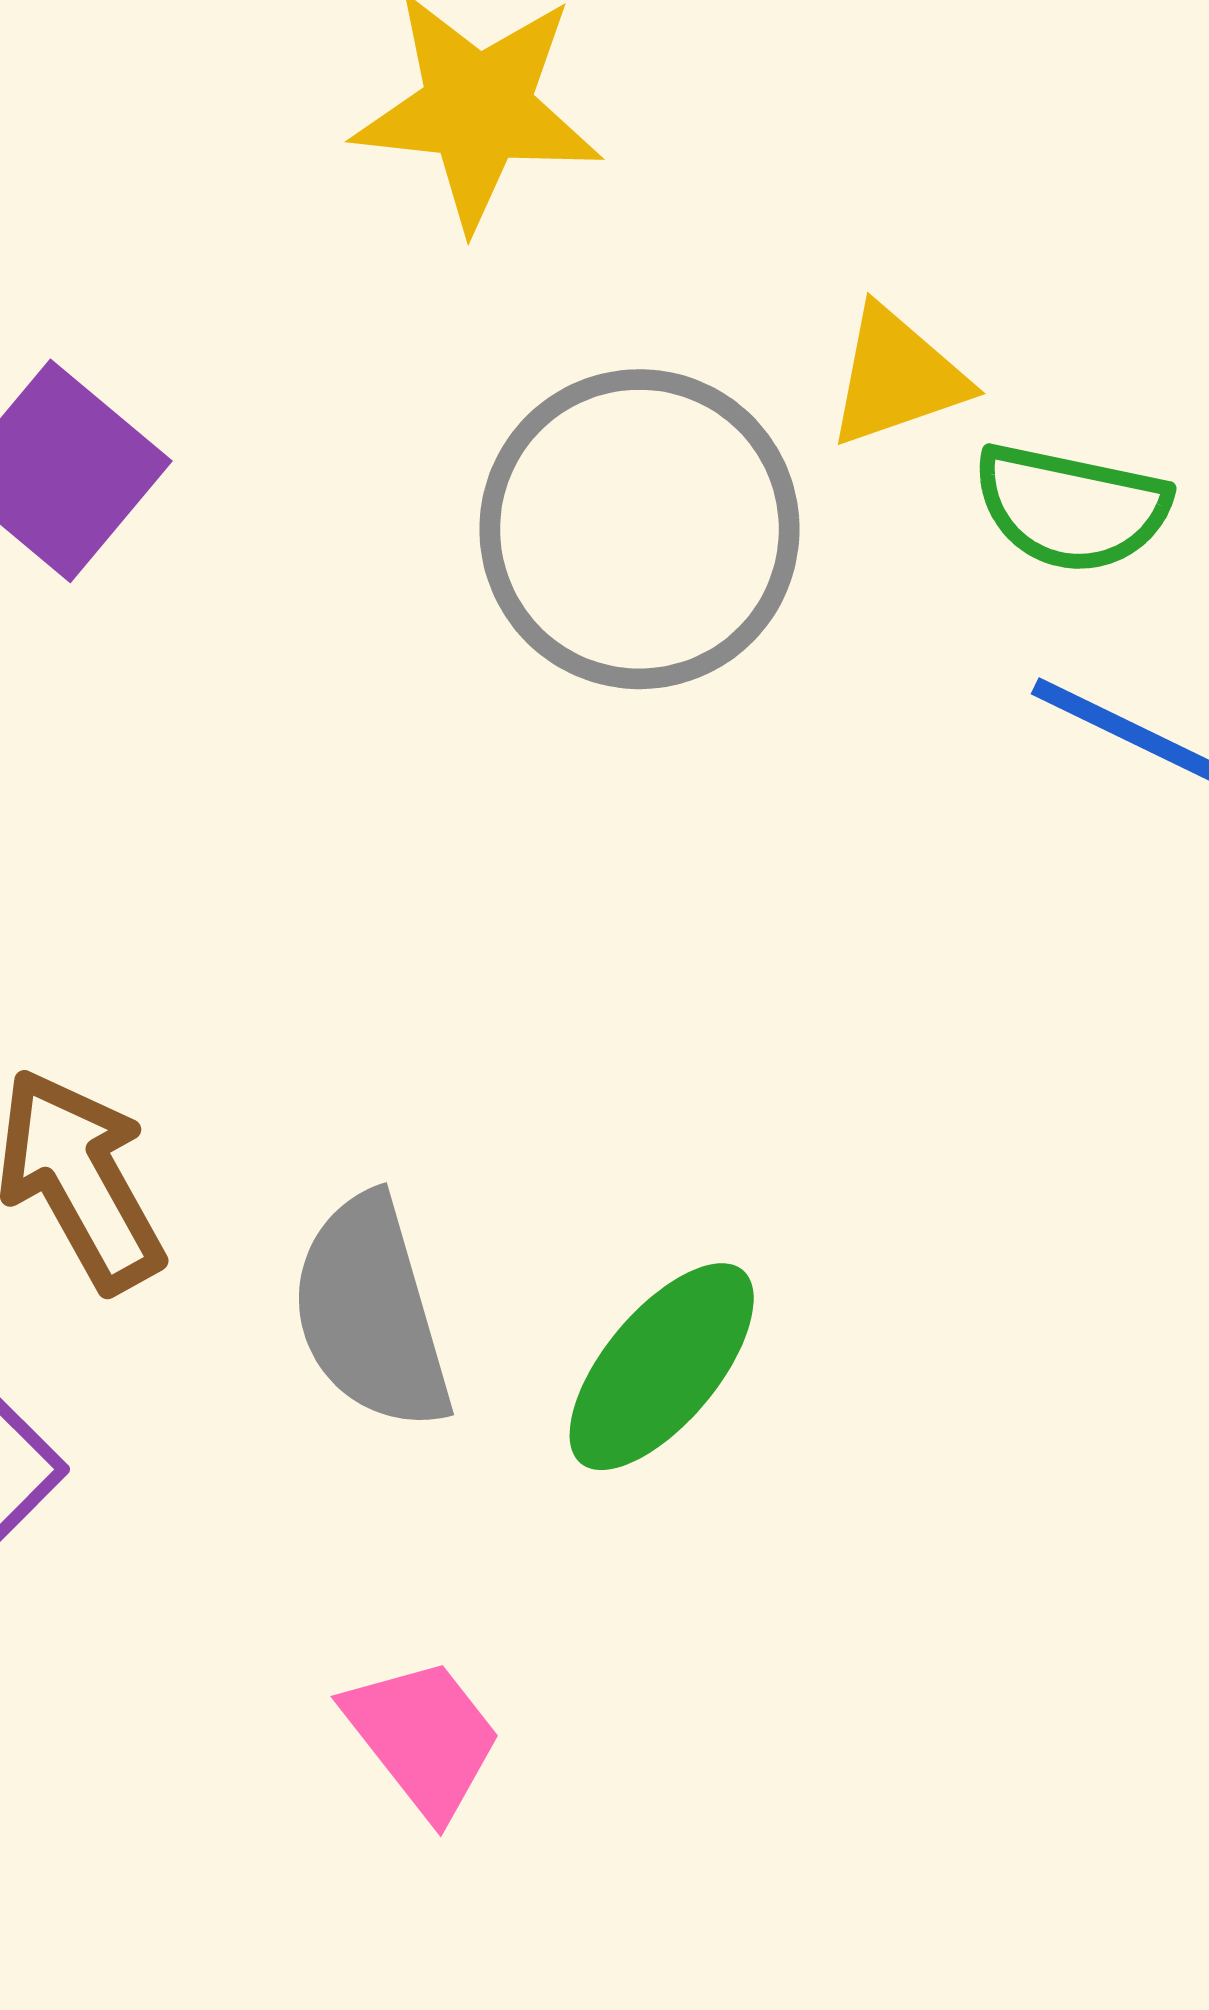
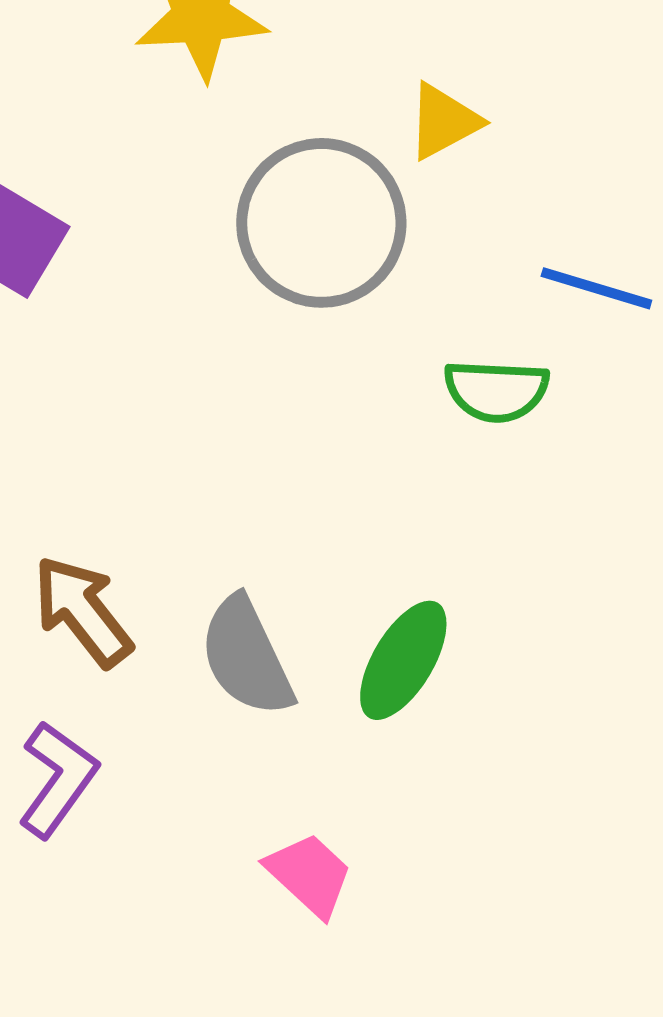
green semicircle: (1071, 508) -> (496, 391), moved

